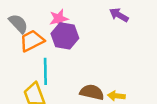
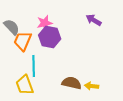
orange trapezoid: (32, 41) -> (23, 41), turned -40

